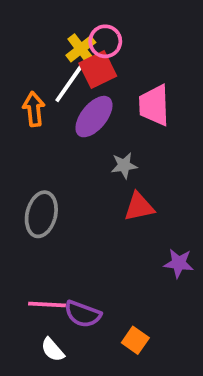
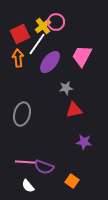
red square: (98, 70) -> (20, 34), moved
pink trapezoid: (154, 105) -> (82, 56), turned 30
purple star: (179, 263) -> (84, 142), moved

